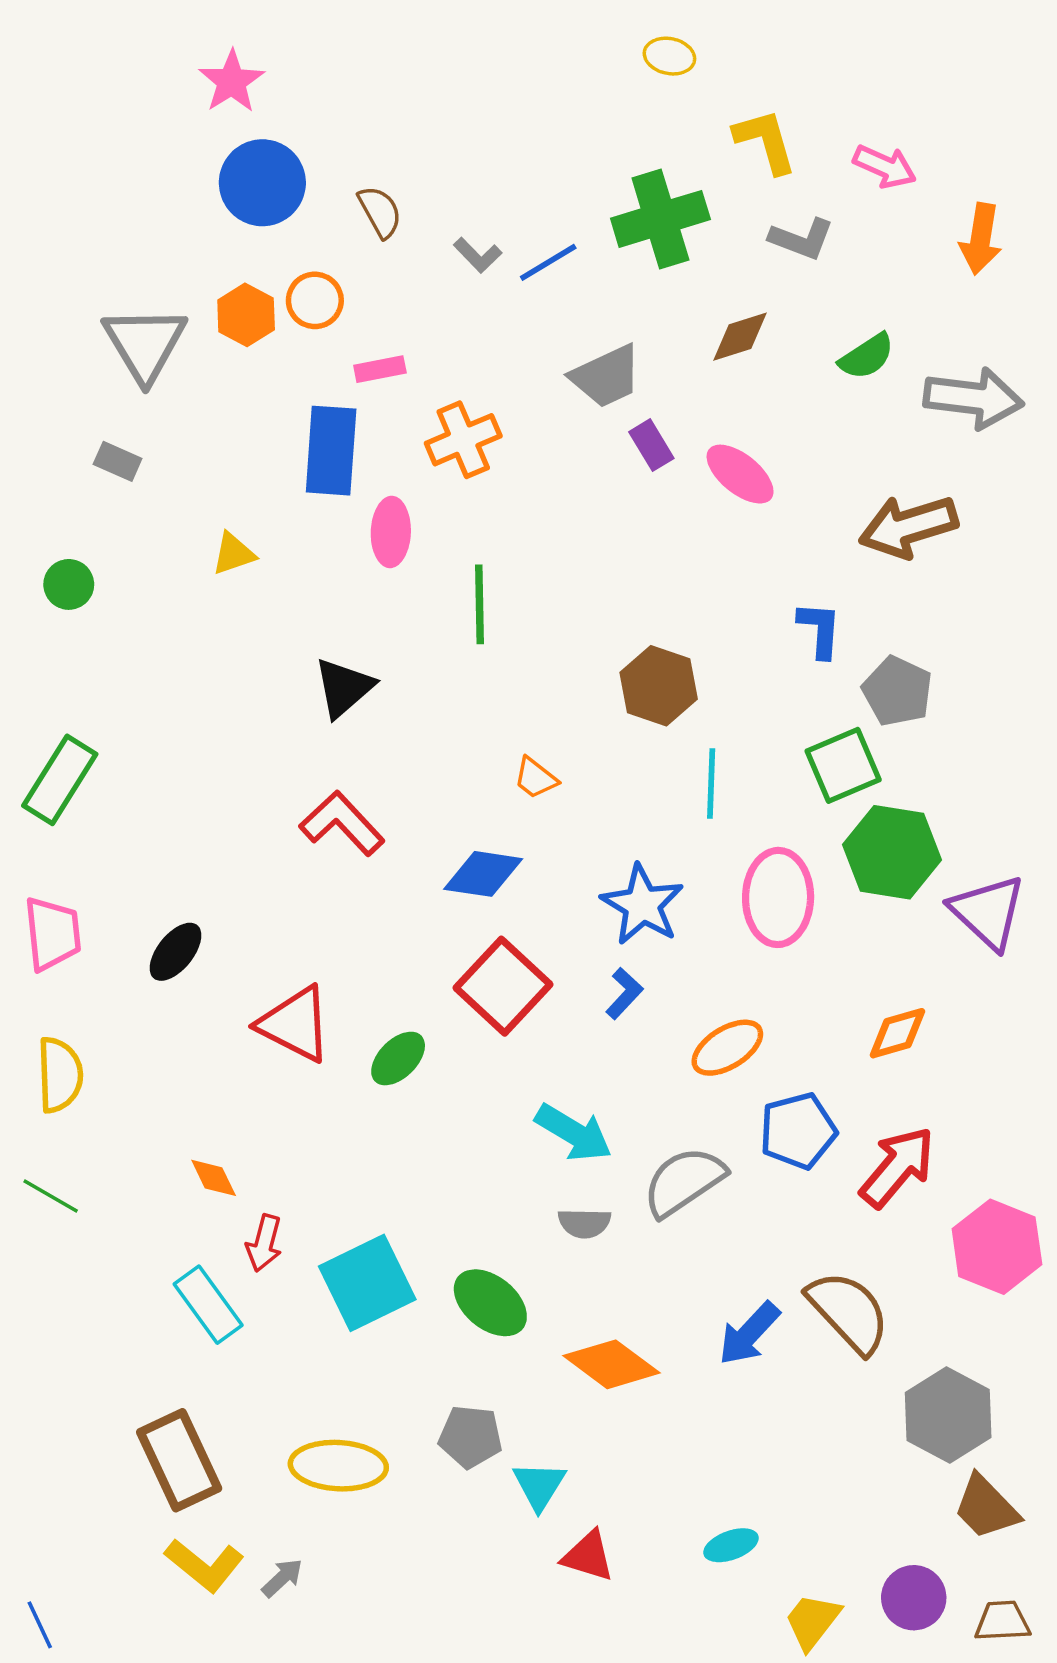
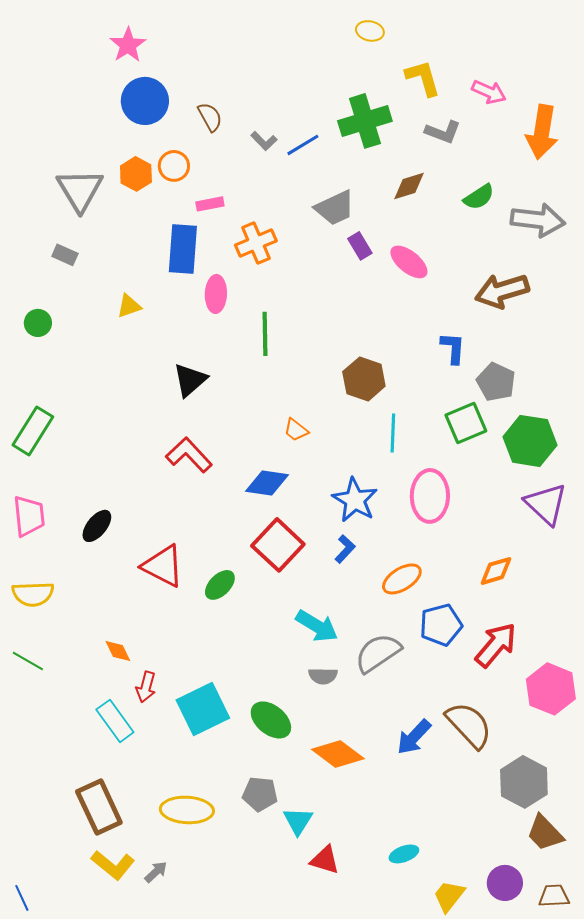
orange arrow: (981, 239) -> (542, 132), size x1.4
green hexagon: (892, 852) -> (530, 441), moved
yellow semicircle: (60, 1075) -> (33, 594), turned 90

